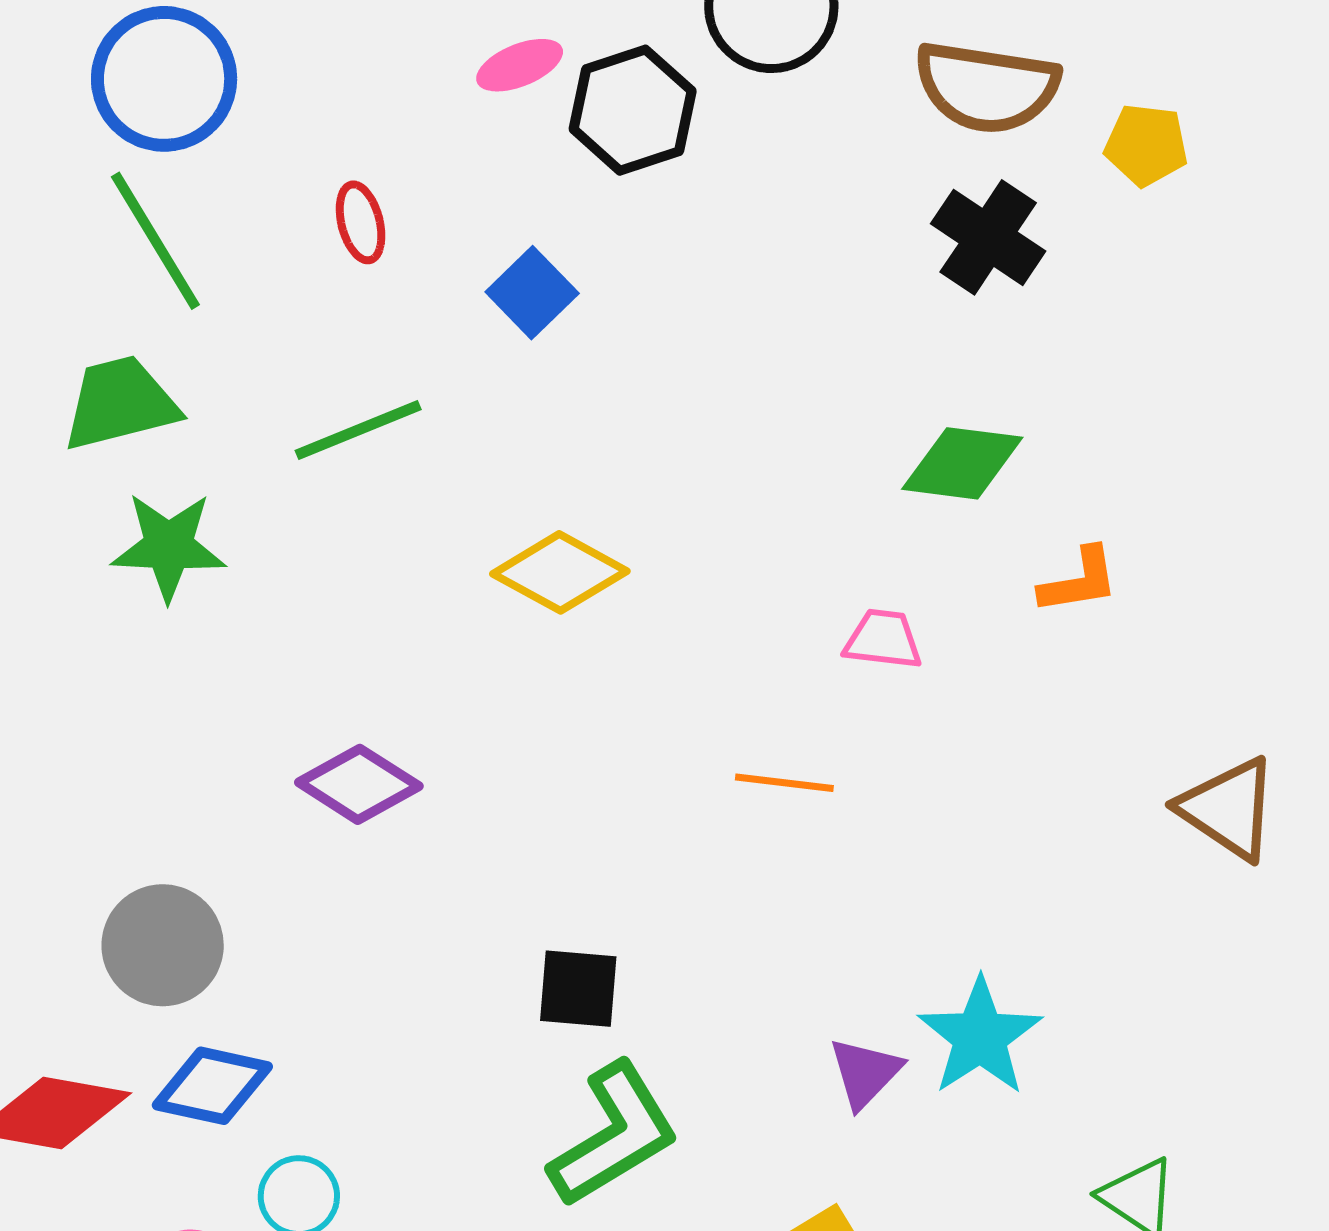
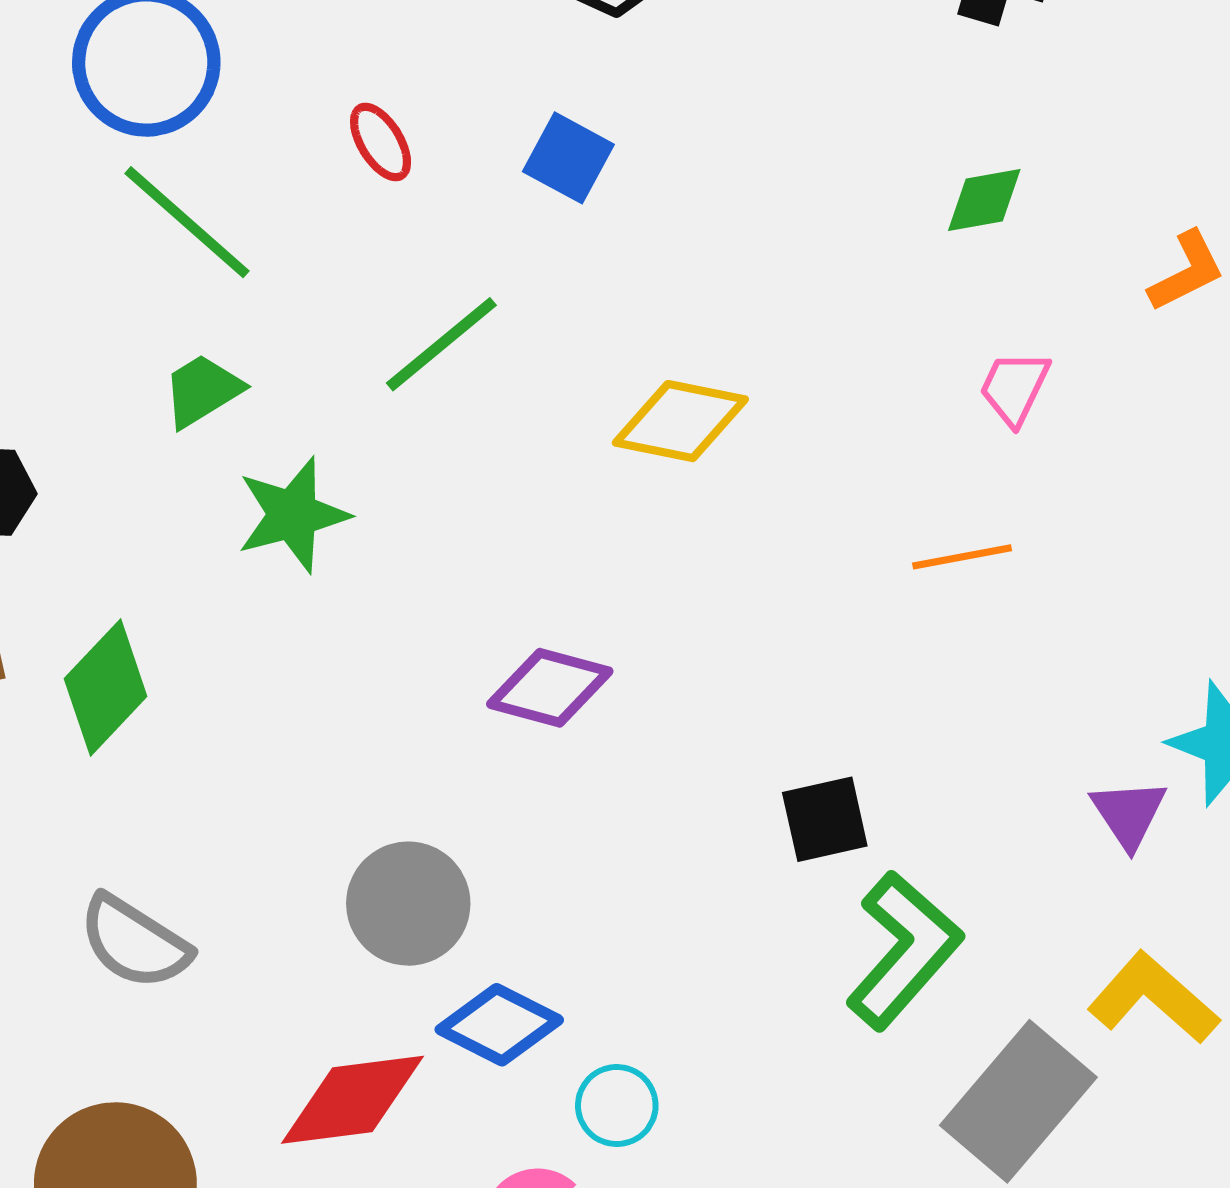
green trapezoid: (120, 403) -> (202, 390), size x0.7
green diamond: (962, 463) -> (984, 200), moved, size x0.7
pink trapezoid: (883, 639) -> (1014, 388), turned -54
blue diamond: (212, 1086) -> (499, 1025), turned 32

